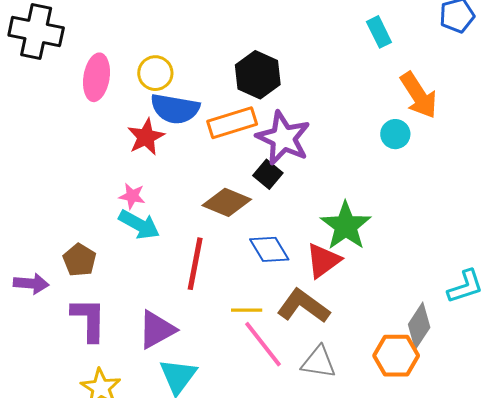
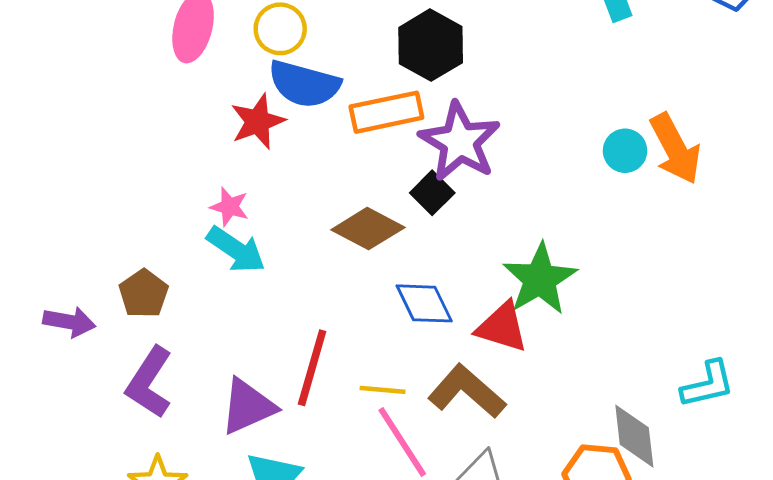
orange arrow: (419, 95) -> (675, 149), moved
red triangle: (323, 261) -> (502, 327), turned 48
red line: (195, 264) -> (312, 368), moved
purple L-shape: (89, 319) -> (149, 382), turned -153
gray diamond: (419, 326) -> (634, 436), turned -45

